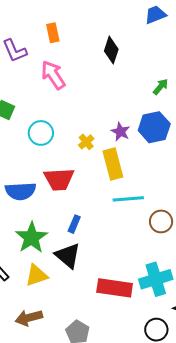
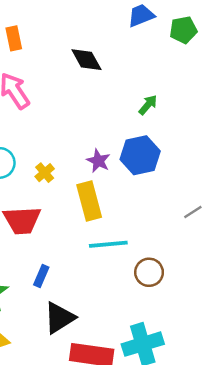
black diamond: (111, 50) -> (86, 60), turned -48
yellow cross: (86, 142) -> (45, 173), moved
black triangle: (68, 256) -> (59, 318), moved, turned 48

